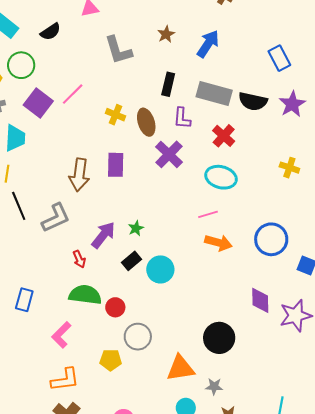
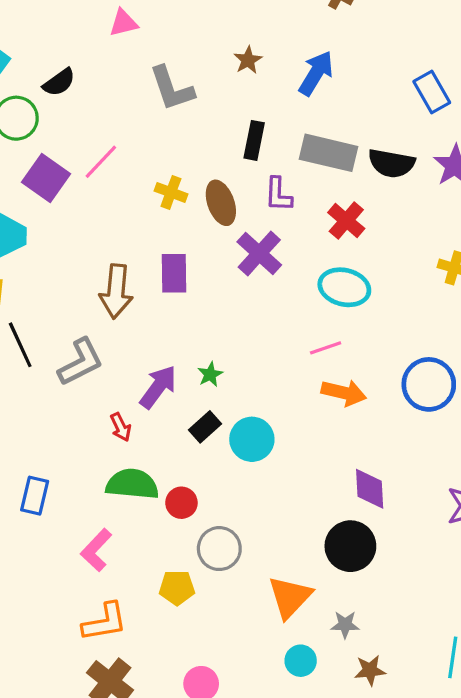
black semicircle: (50, 32) -> (59, 82), moved
purple diamond: (260, 300) -> (370, 489), moved
orange triangle: (181, 368) -> (290, 597), turned -36

